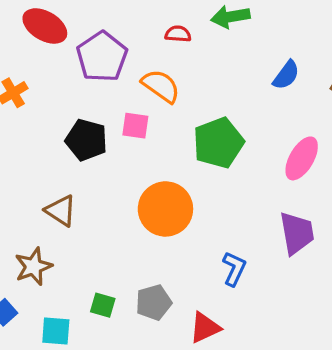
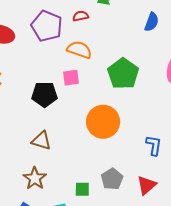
purple pentagon: (102, 57) -> (47, 26), moved

